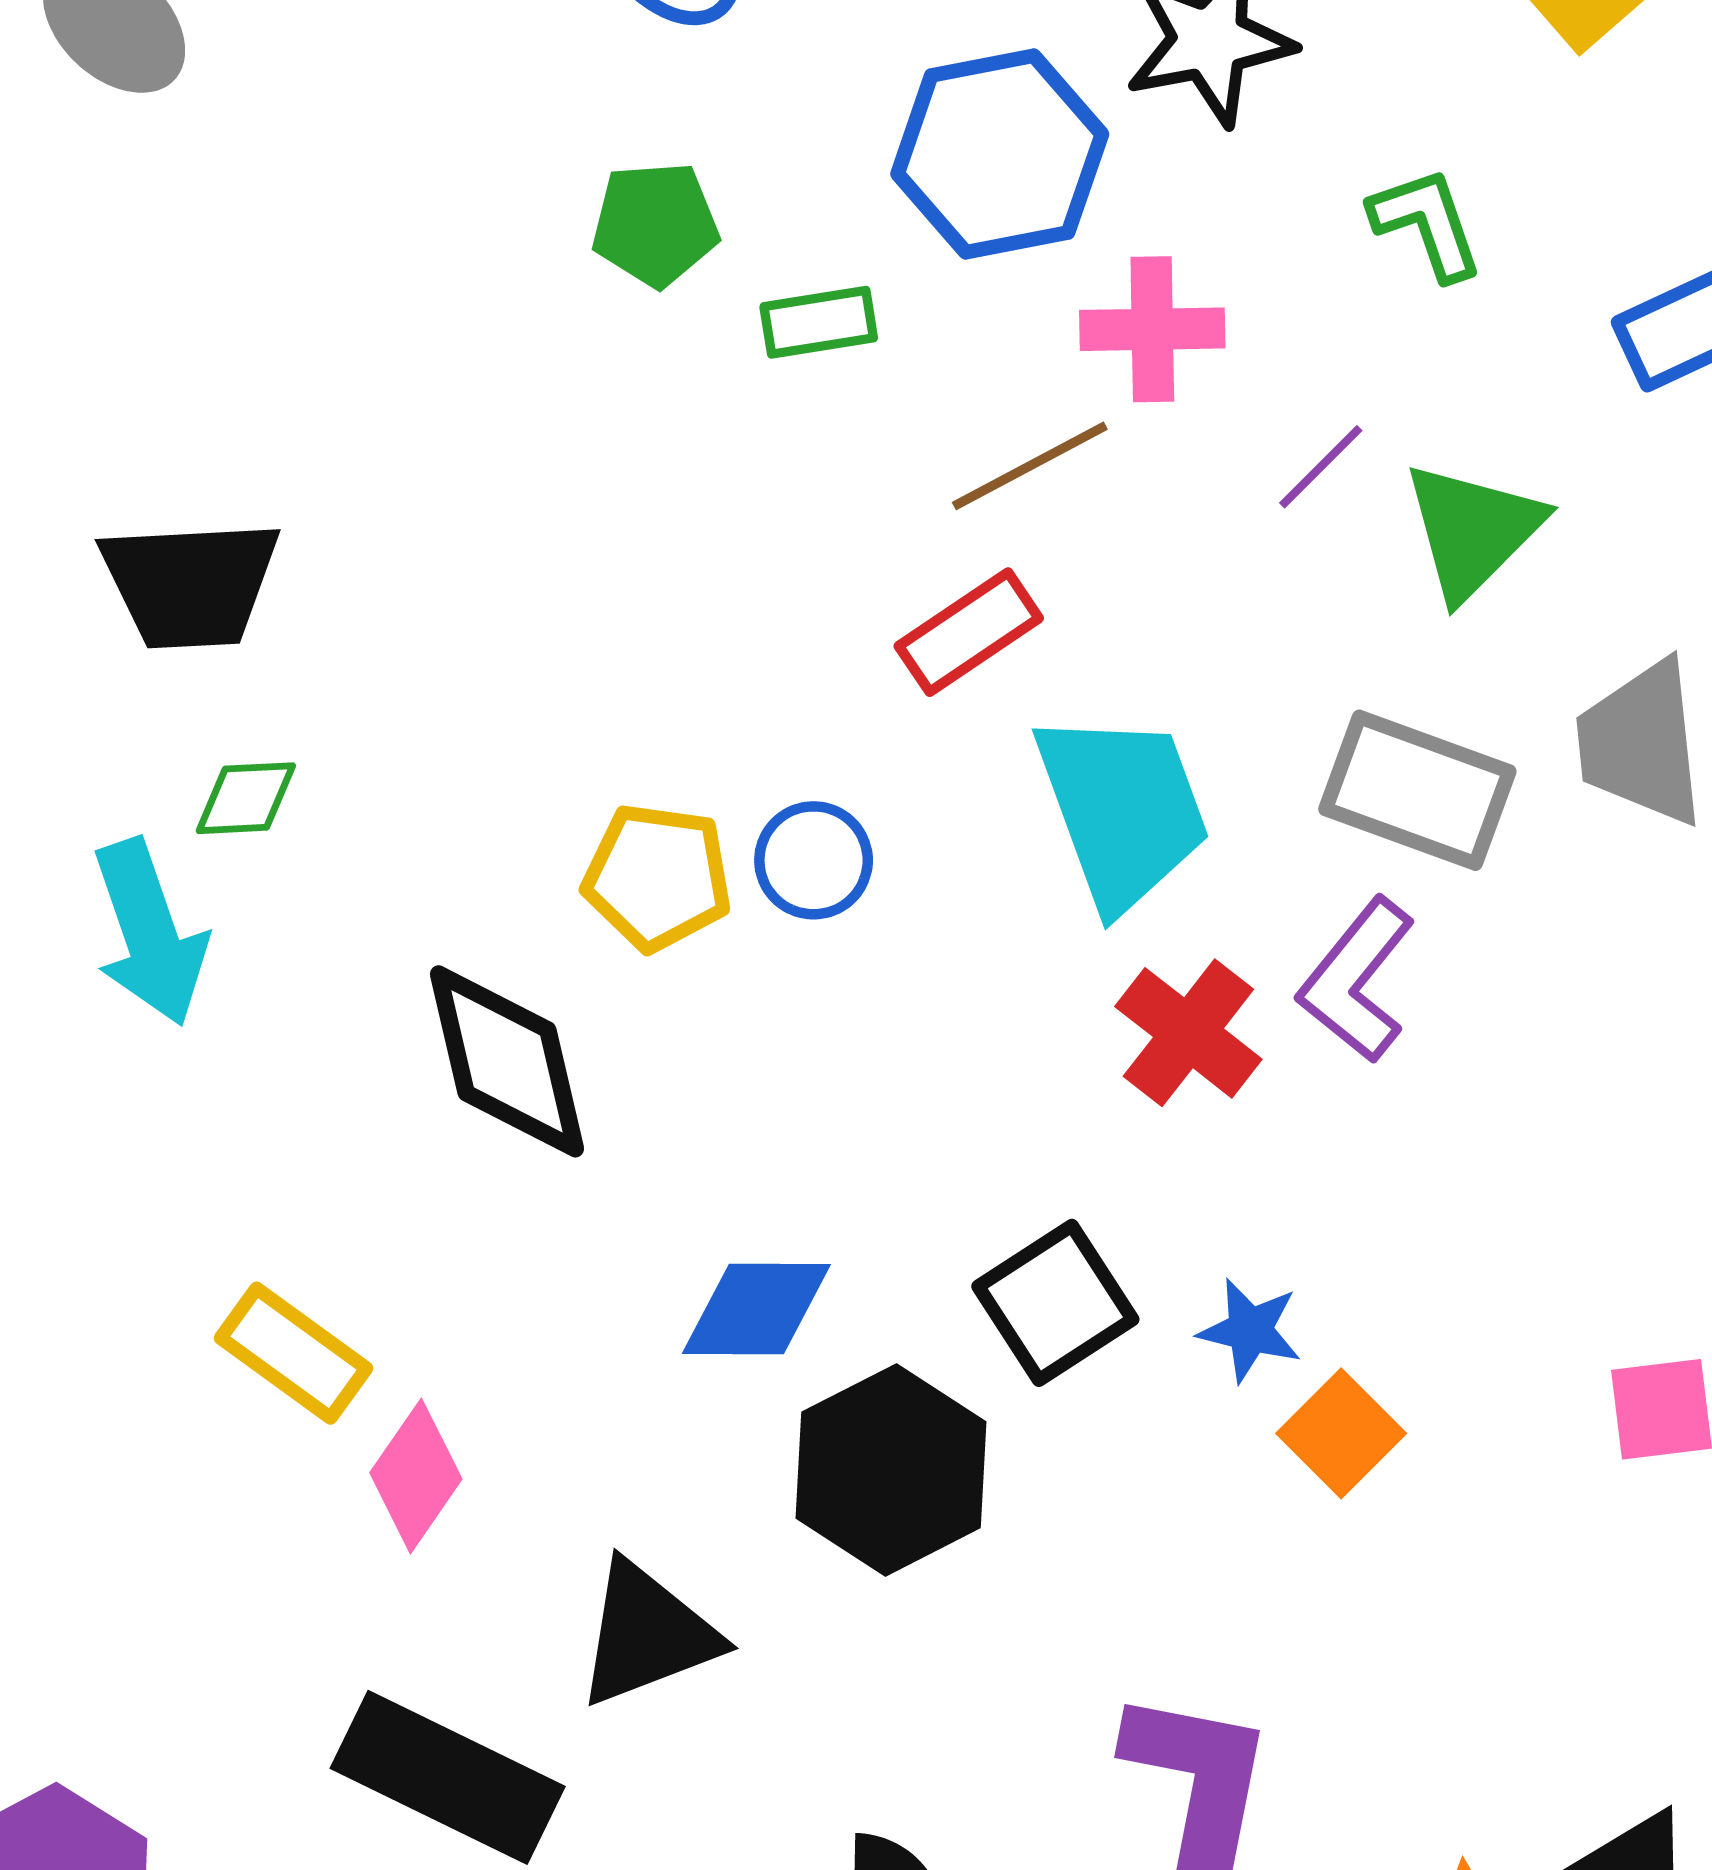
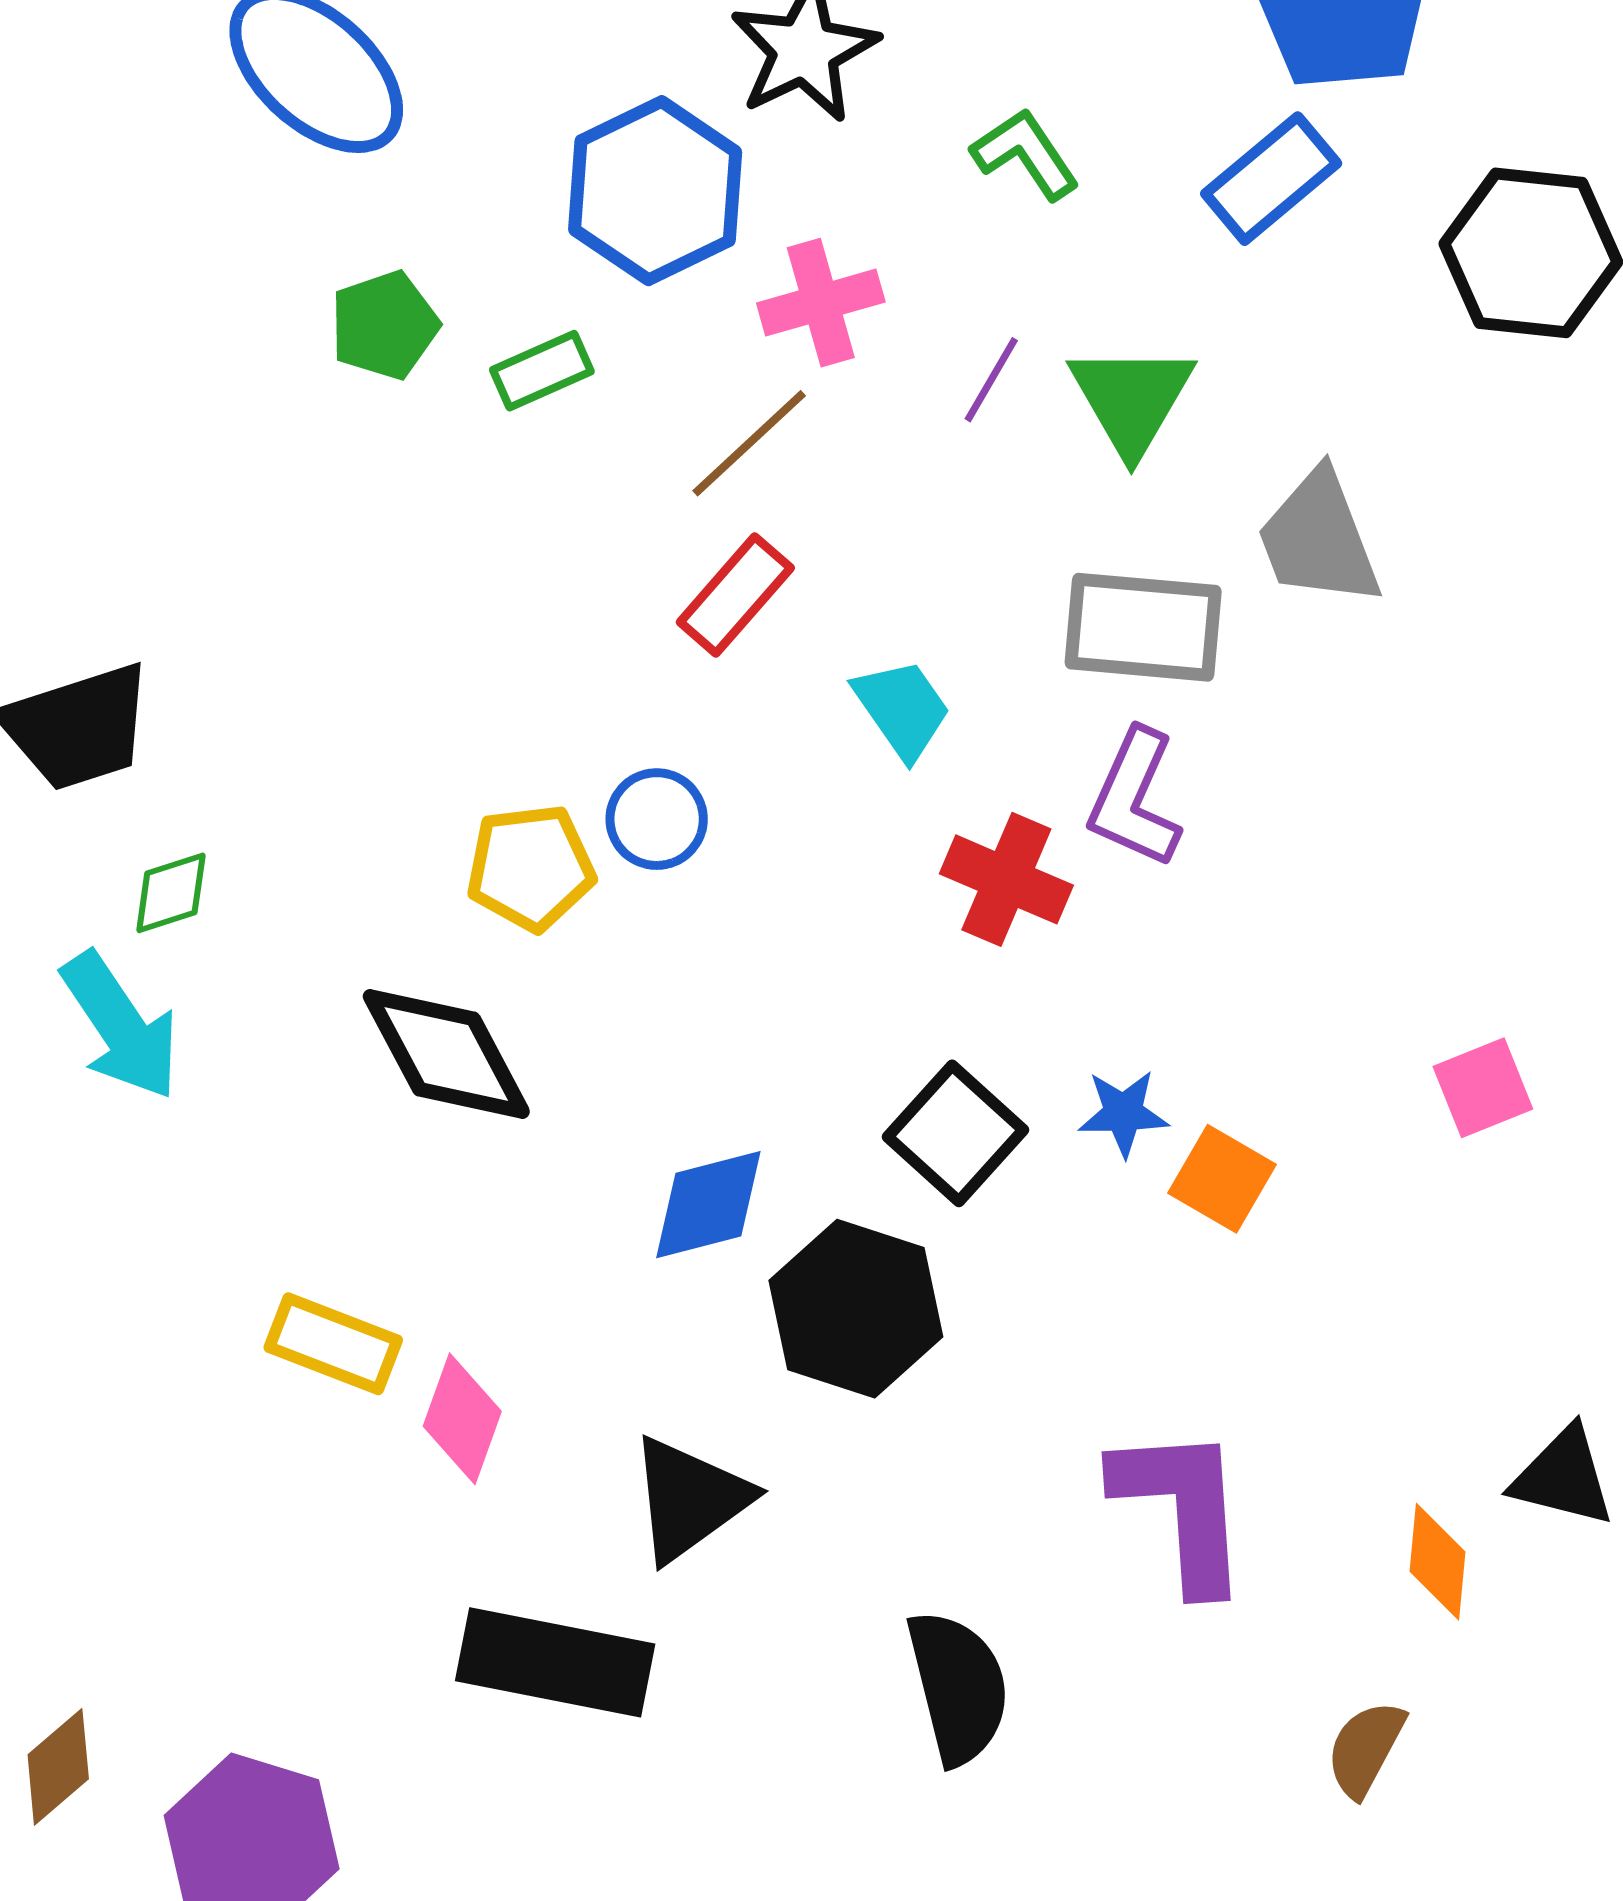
cyan trapezoid: (1122, 810) -> (902, 709), size x0.6

